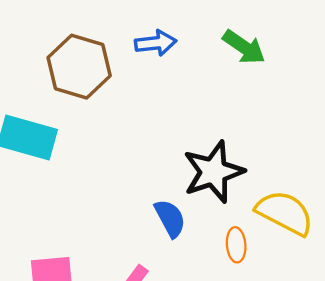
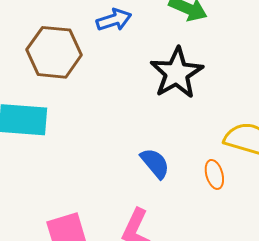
black star: (213, 172) -> (177, 73), moved

